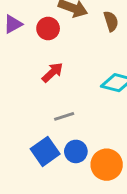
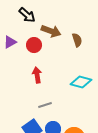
red arrow: (52, 72) -> (37, 75), turned -56

